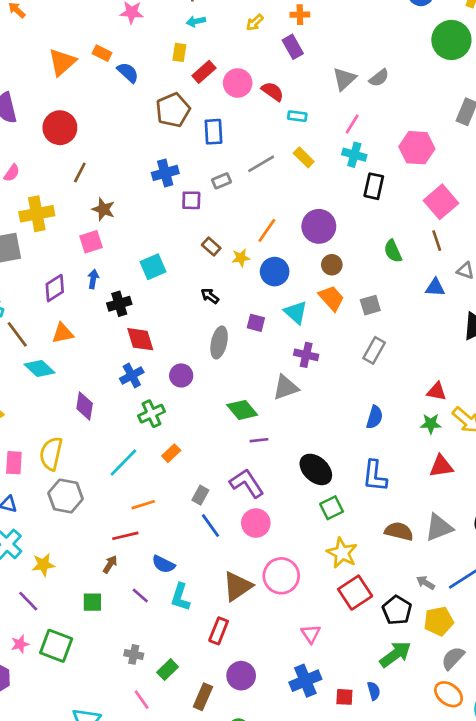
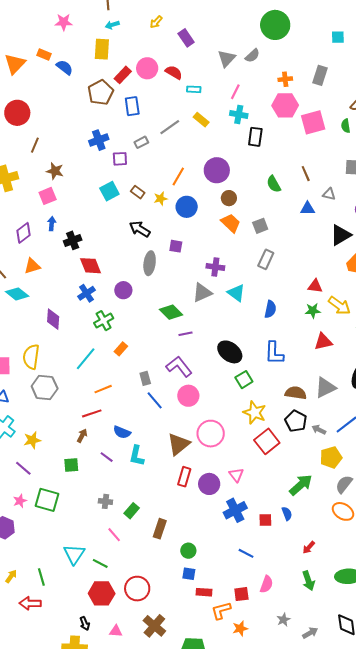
orange cross: (300, 15) -> (285, 79), moved
green circle: (451, 40) -> (275, 25), moved
yellow rectangle: (179, 52) -> (102, 49), size x1.5
red rectangle: (204, 72) -> (123, 75), moved
pink square: (441, 202) -> (313, 122), moved, turned 30
cyan square: (153, 267) -> (109, 191), moved
black arrow: (210, 296) -> (140, 229), size x1.5
cyan triangle: (296, 312) -> (236, 293), moved
gray rectangle: (200, 495) -> (145, 378), turned -40
black pentagon: (397, 610) -> (296, 421), moved
red rectangle: (219, 631) -> (184, 477), moved
purple circle: (241, 676) -> (209, 484), moved

